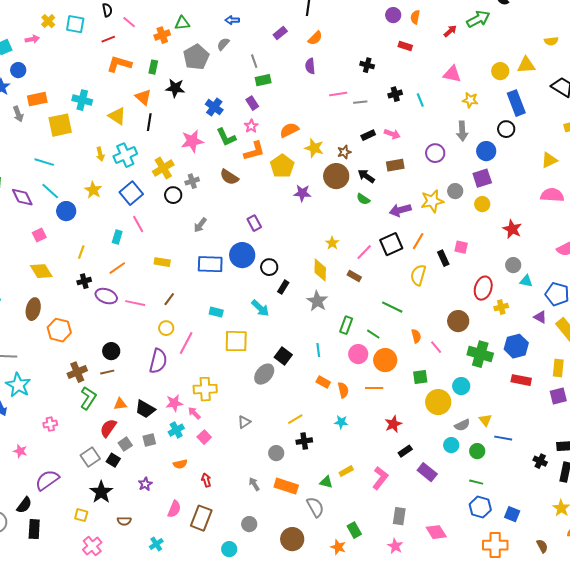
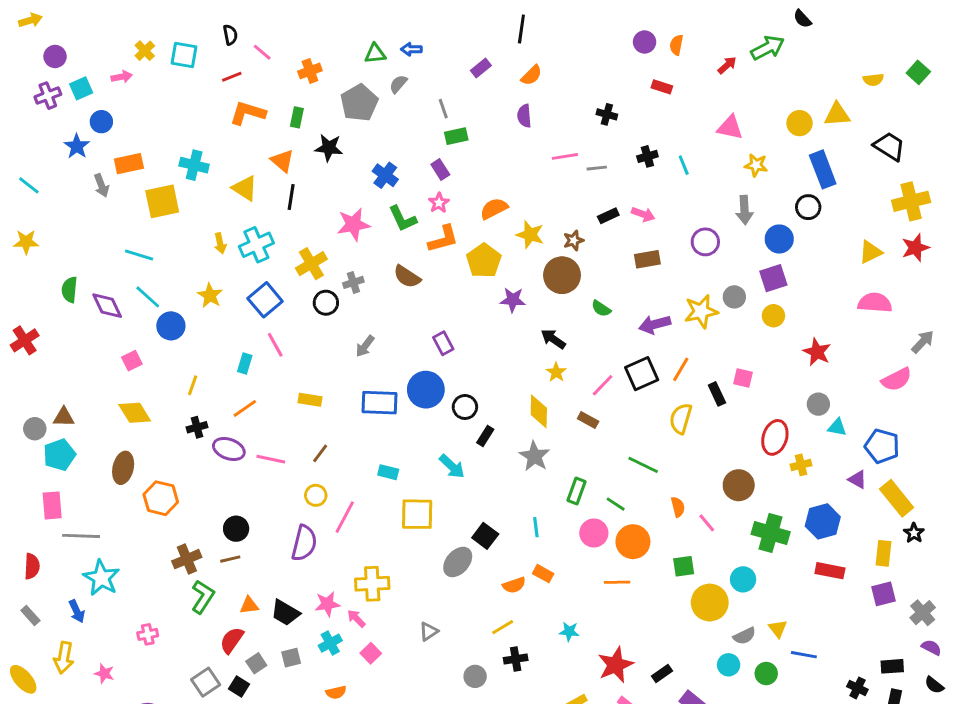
green triangle: (182, 23) -> (375, 54), moved
black arrow: (366, 176) -> (553, 339), moved
orange semicircle: (343, 390) -> (514, 585), moved, turned 84
red star: (393, 424) -> (616, 665), moved, size x1.4

